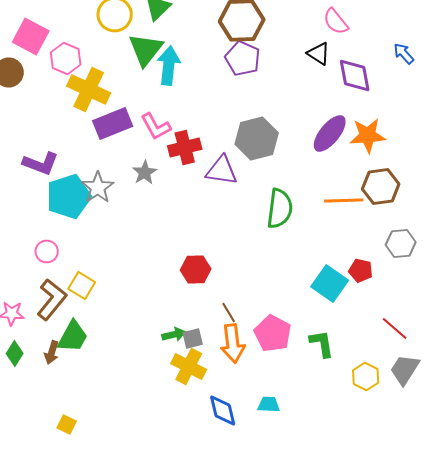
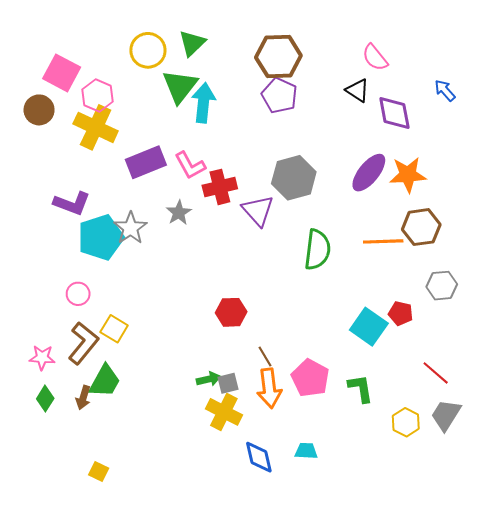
yellow cross: (89, 90) -> (96, 127), moved
purple triangle: (222, 170) -> (258, 211), turned 40

